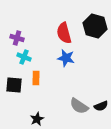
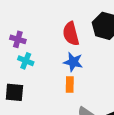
orange rectangle: (36, 78) -> (70, 84), moved

